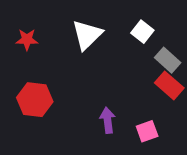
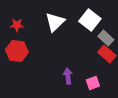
white square: (142, 32) -> (90, 20), size x1.5
red hexagon: (35, 100) -> (17, 51), moved

